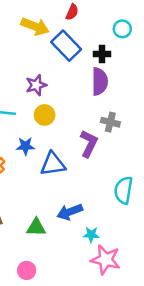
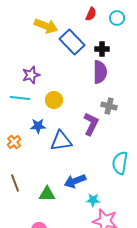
red semicircle: (72, 12) -> (91, 14), moved
cyan circle: (122, 29) -> (117, 18), moved
purple star: (36, 85) -> (31, 75), moved

